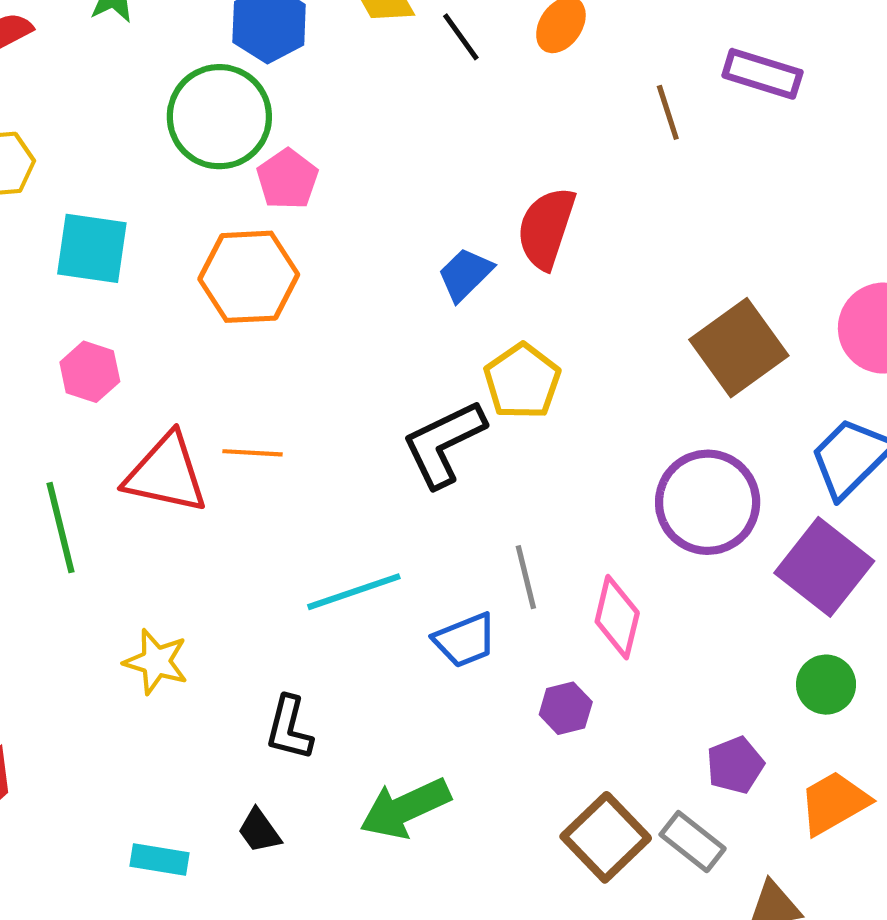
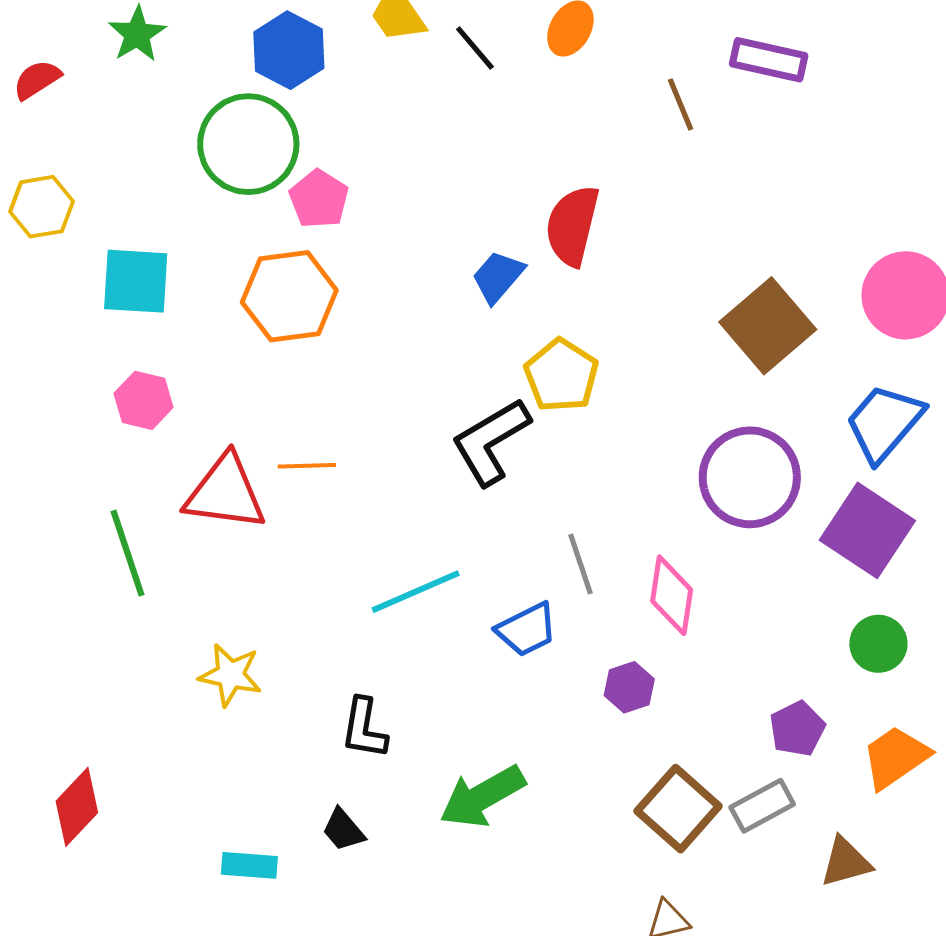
gray rectangle: (693, 842) -> (762, 806), turned -62

